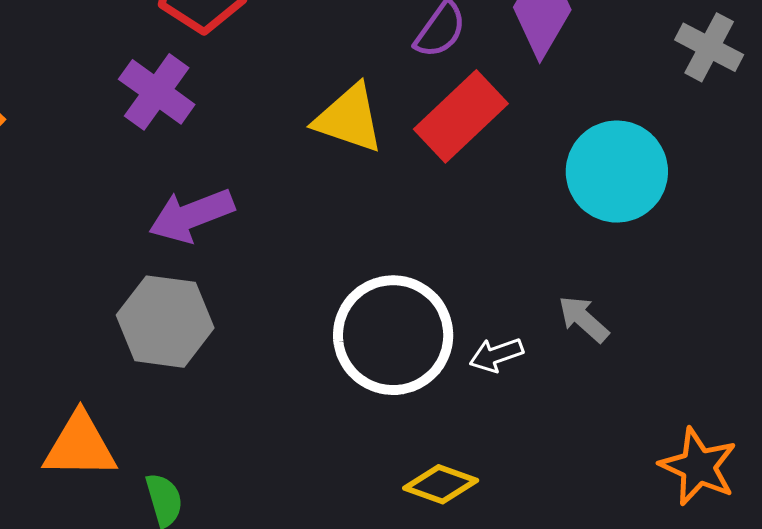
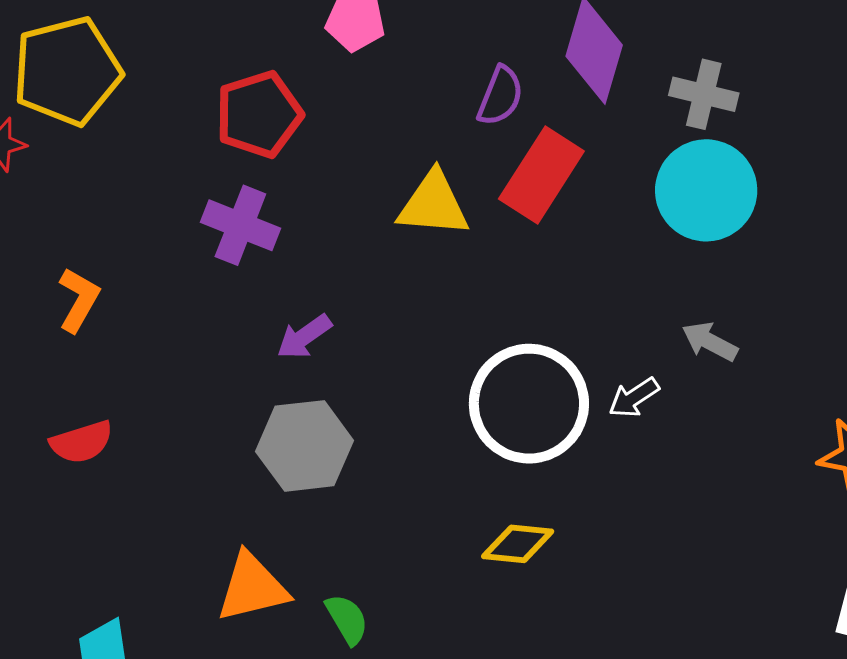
gray cross: (709, 47) -> (704, 94), moved
purple arrow: (191, 215) -> (304, 337), size x0.7
yellow diamond: (441, 484) -> (518, 544), moved

